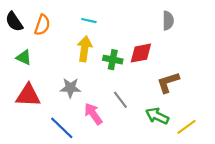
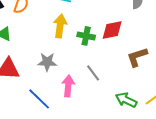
pink arrow: (93, 114) -> (68, 86), turned 40
green arrow: (157, 116) -> (126, 100), moved

